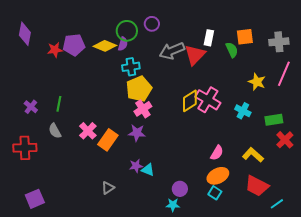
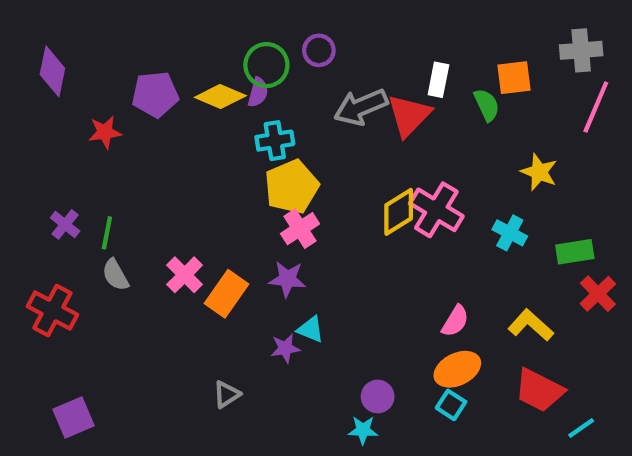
gray cross: (279, 42) -> (581, 50), moved
red star: (55, 50) -> (105, 132), moved
pink line: (284, 74) -> (596, 107), moved
green line: (59, 104) -> (107, 233), moved
red cross: (25, 148) -> (52, 310), turned 30
cyan triangle: (148, 170) -> (310, 329), moved

